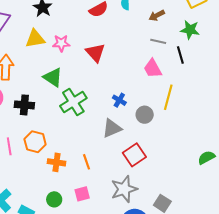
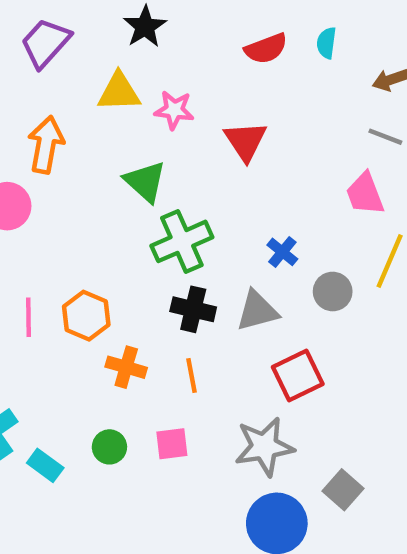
black cross: (24, 105) -> (193, 309), moved

